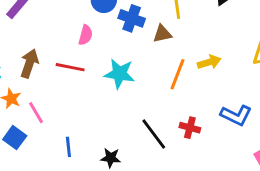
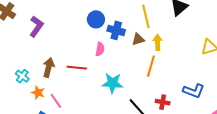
pink semicircle: (86, 35) -> (100, 49), moved
yellow arrow: (209, 62) -> (158, 42), moved, turned -70
cyan star: (119, 74) -> (112, 83), moved

